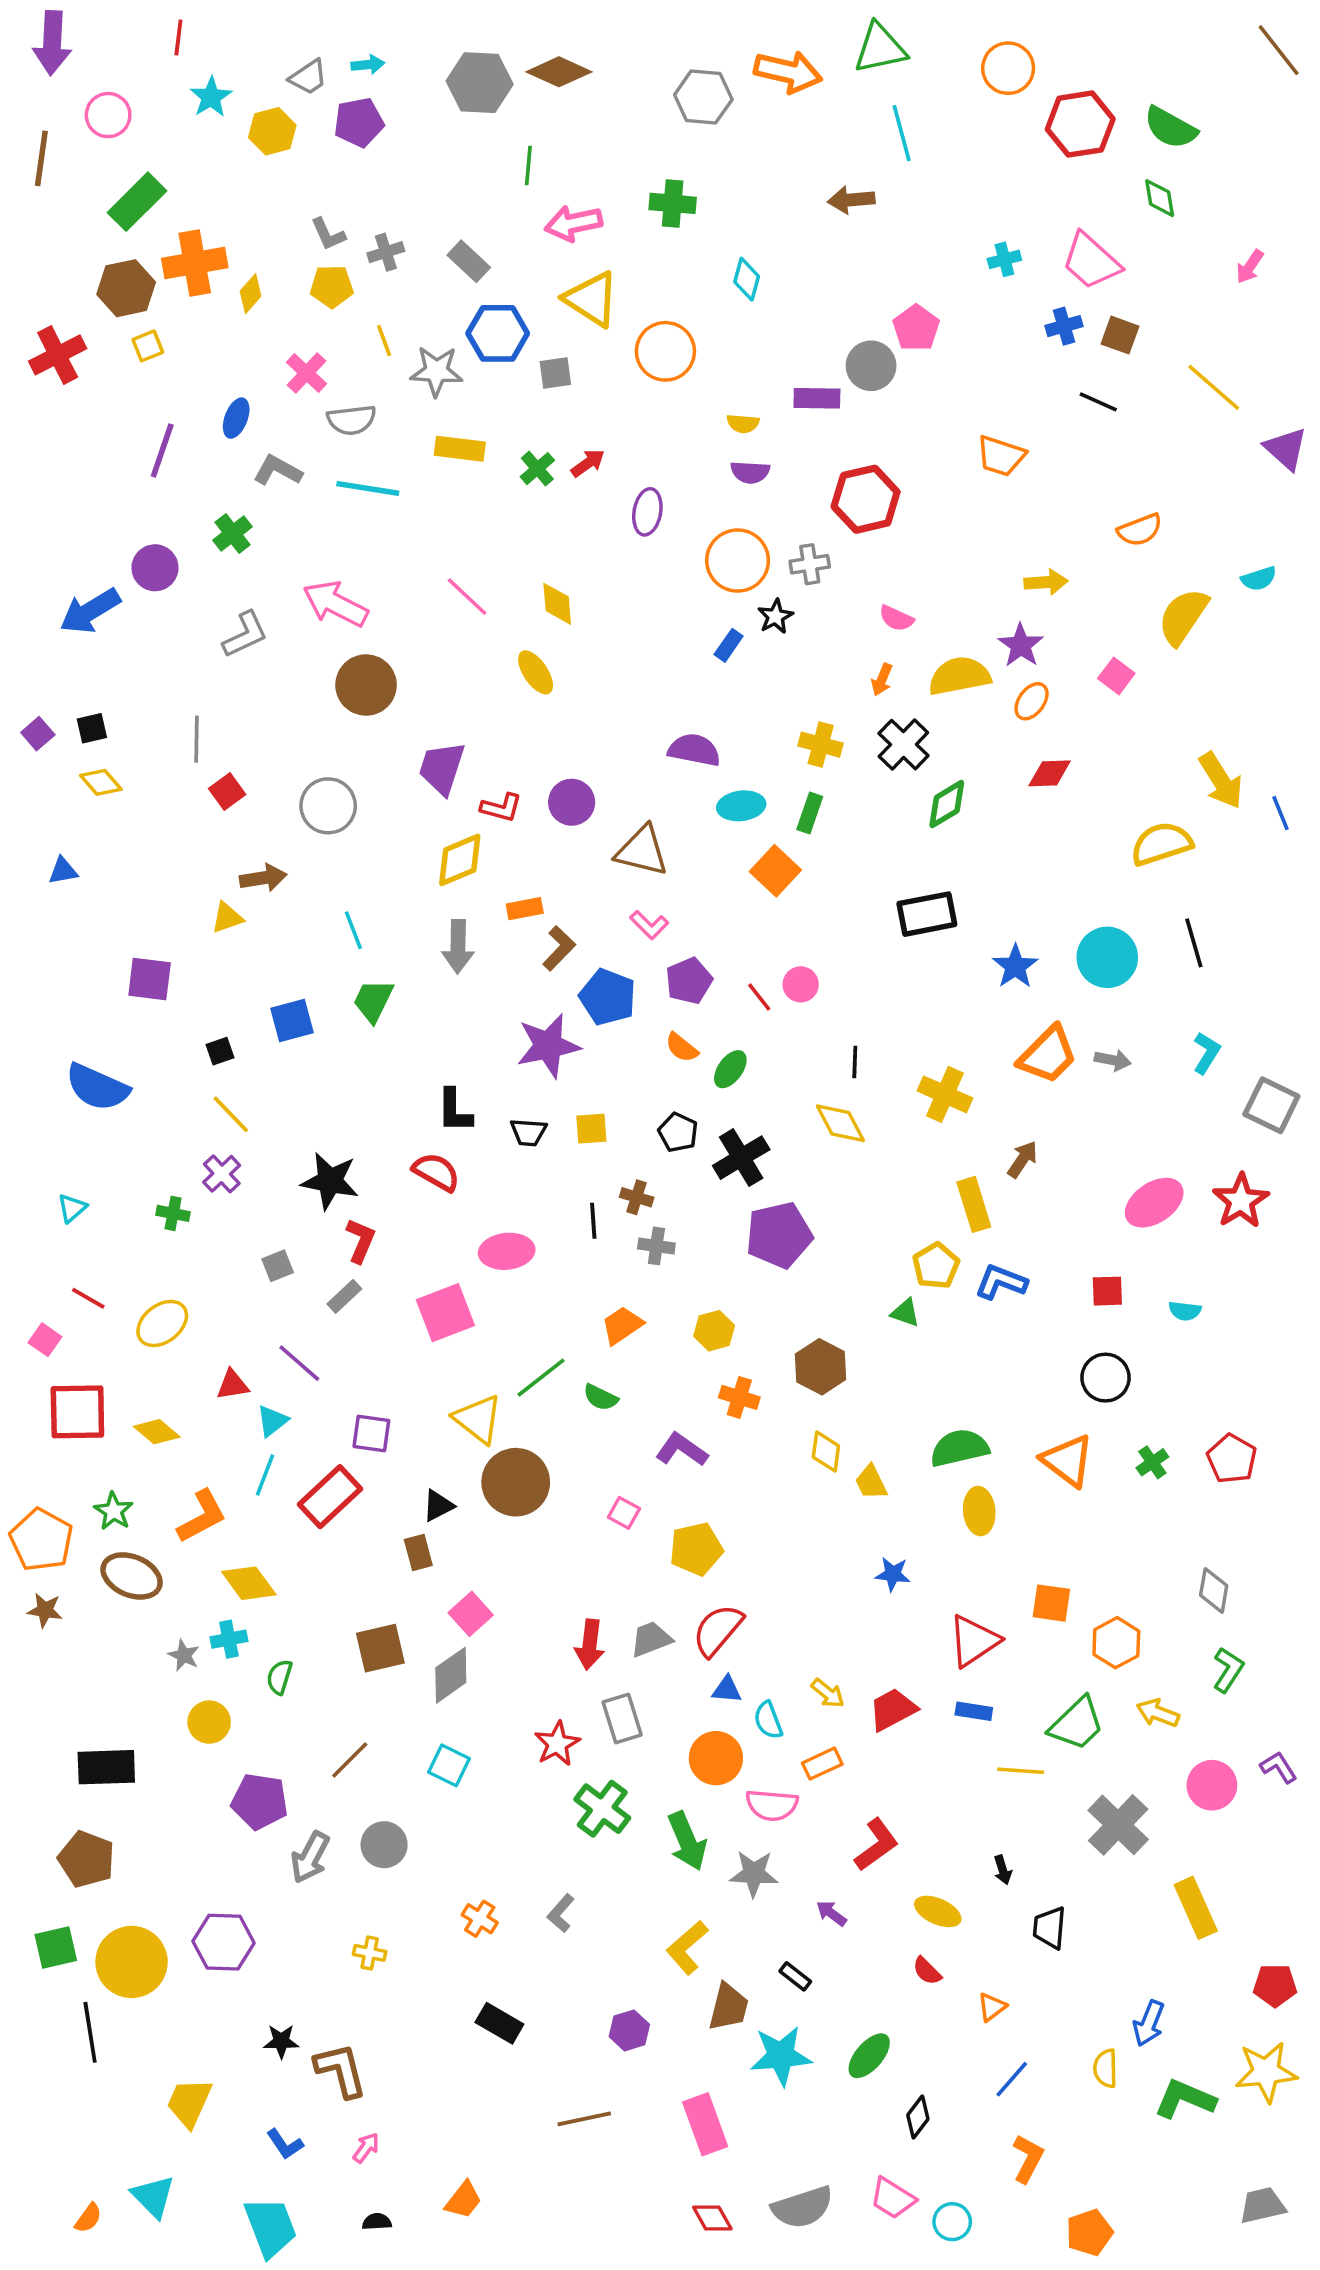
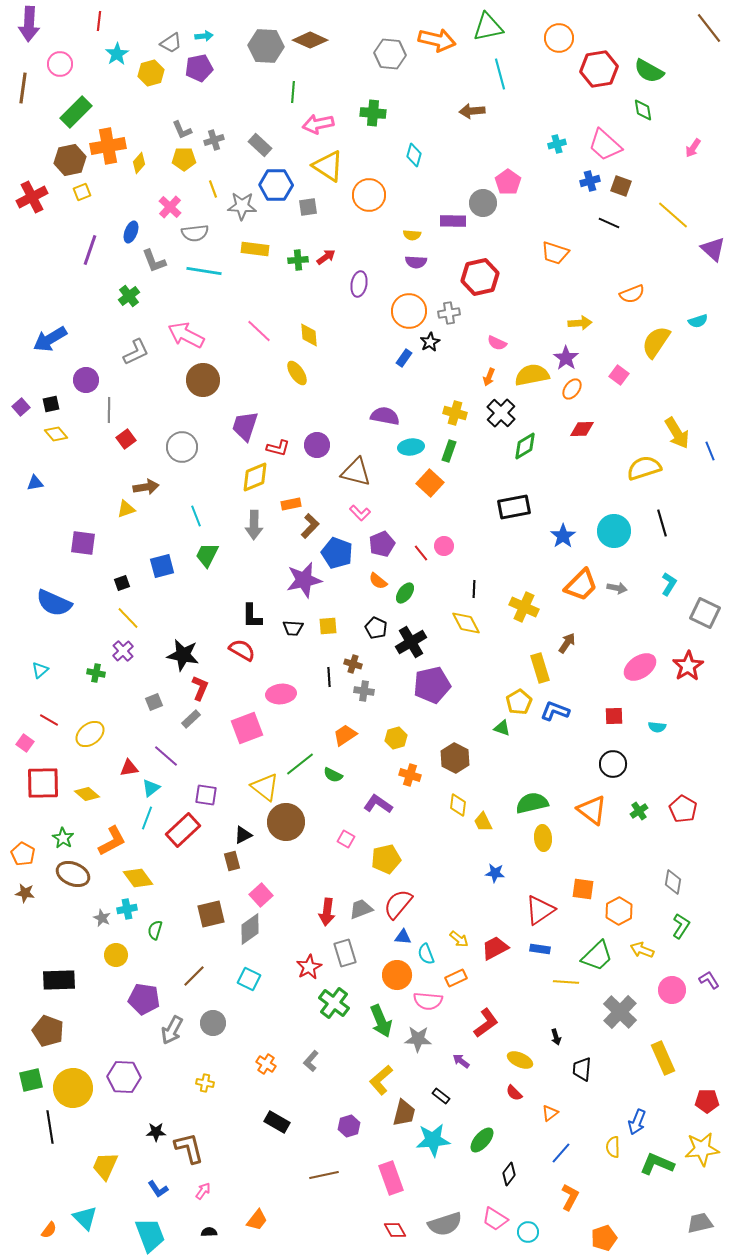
green cross: (537, 469) -> (298, 260), turned 36
gray L-shape: (278, 470) -> (154, 261), turned -140
purple circle: (155, 568) -> (86, 380), moved
orange pentagon: (41, 1540) -> (23, 854), size x0.7

